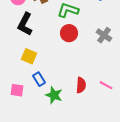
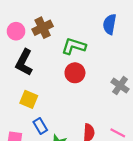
gray cross: (104, 35) -> (120, 86), moved

